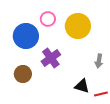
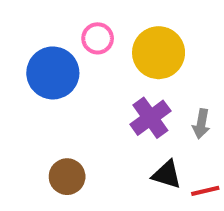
purple cross: (51, 58) -> (150, 118), moved
brown circle: (23, 74) -> (67, 177), moved

